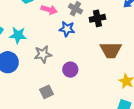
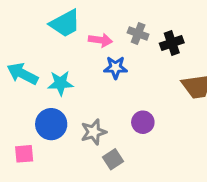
blue star: (67, 29) -> (116, 67), moved
gray star: (43, 54) -> (94, 132), moved

